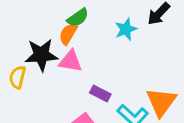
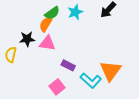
cyan star: (126, 29) -> (75, 12), moved
black star: (41, 55) -> (27, 39), size x0.7

